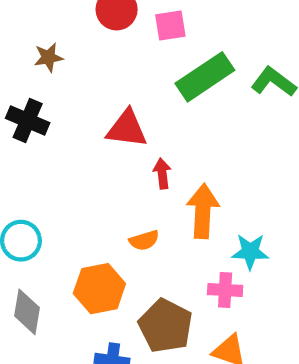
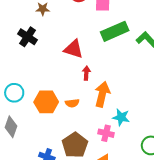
orange hexagon: (99, 289) -> (46, 102), moved

